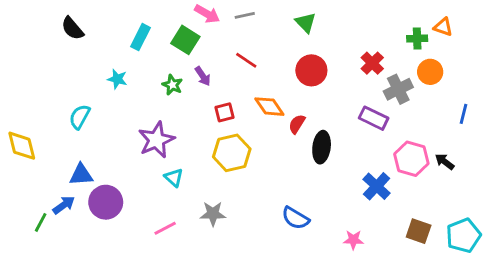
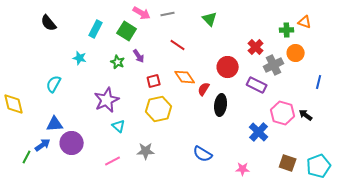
red line: (246, 60) -> (178, 45), moved
red circle: (311, 70) -> (228, 67), moved

